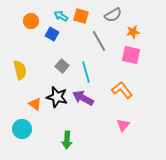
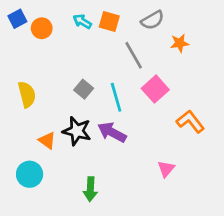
blue square: (52, 34) -> (17, 19), moved, turned 32
pink square: (131, 55) -> (155, 89), moved, turned 36
orange L-shape: (122, 90) -> (190, 122), moved

